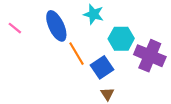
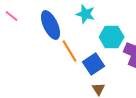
pink line: (15, 28) -> (12, 16), moved

